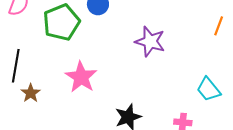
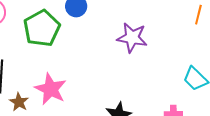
pink star: (81, 77) -> (51, 89), moved

